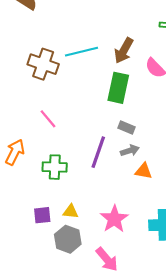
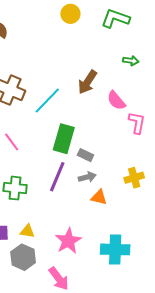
cyan line: (82, 52) -> (47, 101), moved, turned -36
green rectangle: (118, 88) -> (64, 139), moved

